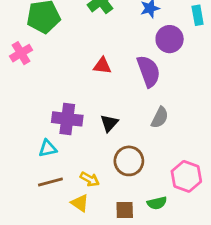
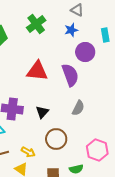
red triangle: (102, 66) -> (37, 71), size x1.6

